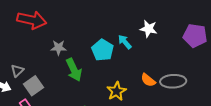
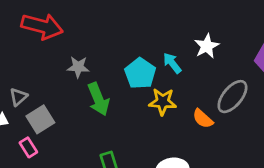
white star: (149, 29) -> (207, 46), turned 30
gray ellipse: (173, 81) -> (232, 97), moved, turned -50
yellow star: (116, 91) -> (163, 102), moved, turned 30

